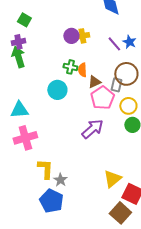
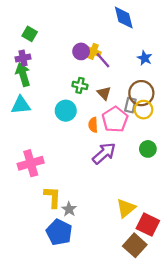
yellow cross: (82, 36) -> (93, 51), turned 32
purple line: (114, 44) -> (103, 60), moved
orange semicircle: (82, 70) -> (93, 125), moved
brown triangle: (94, 82) -> (104, 93), moved, turned -48
yellow circle: (128, 106) -> (143, 110), moved
cyan triangle: (19, 110) -> (21, 105), moved

